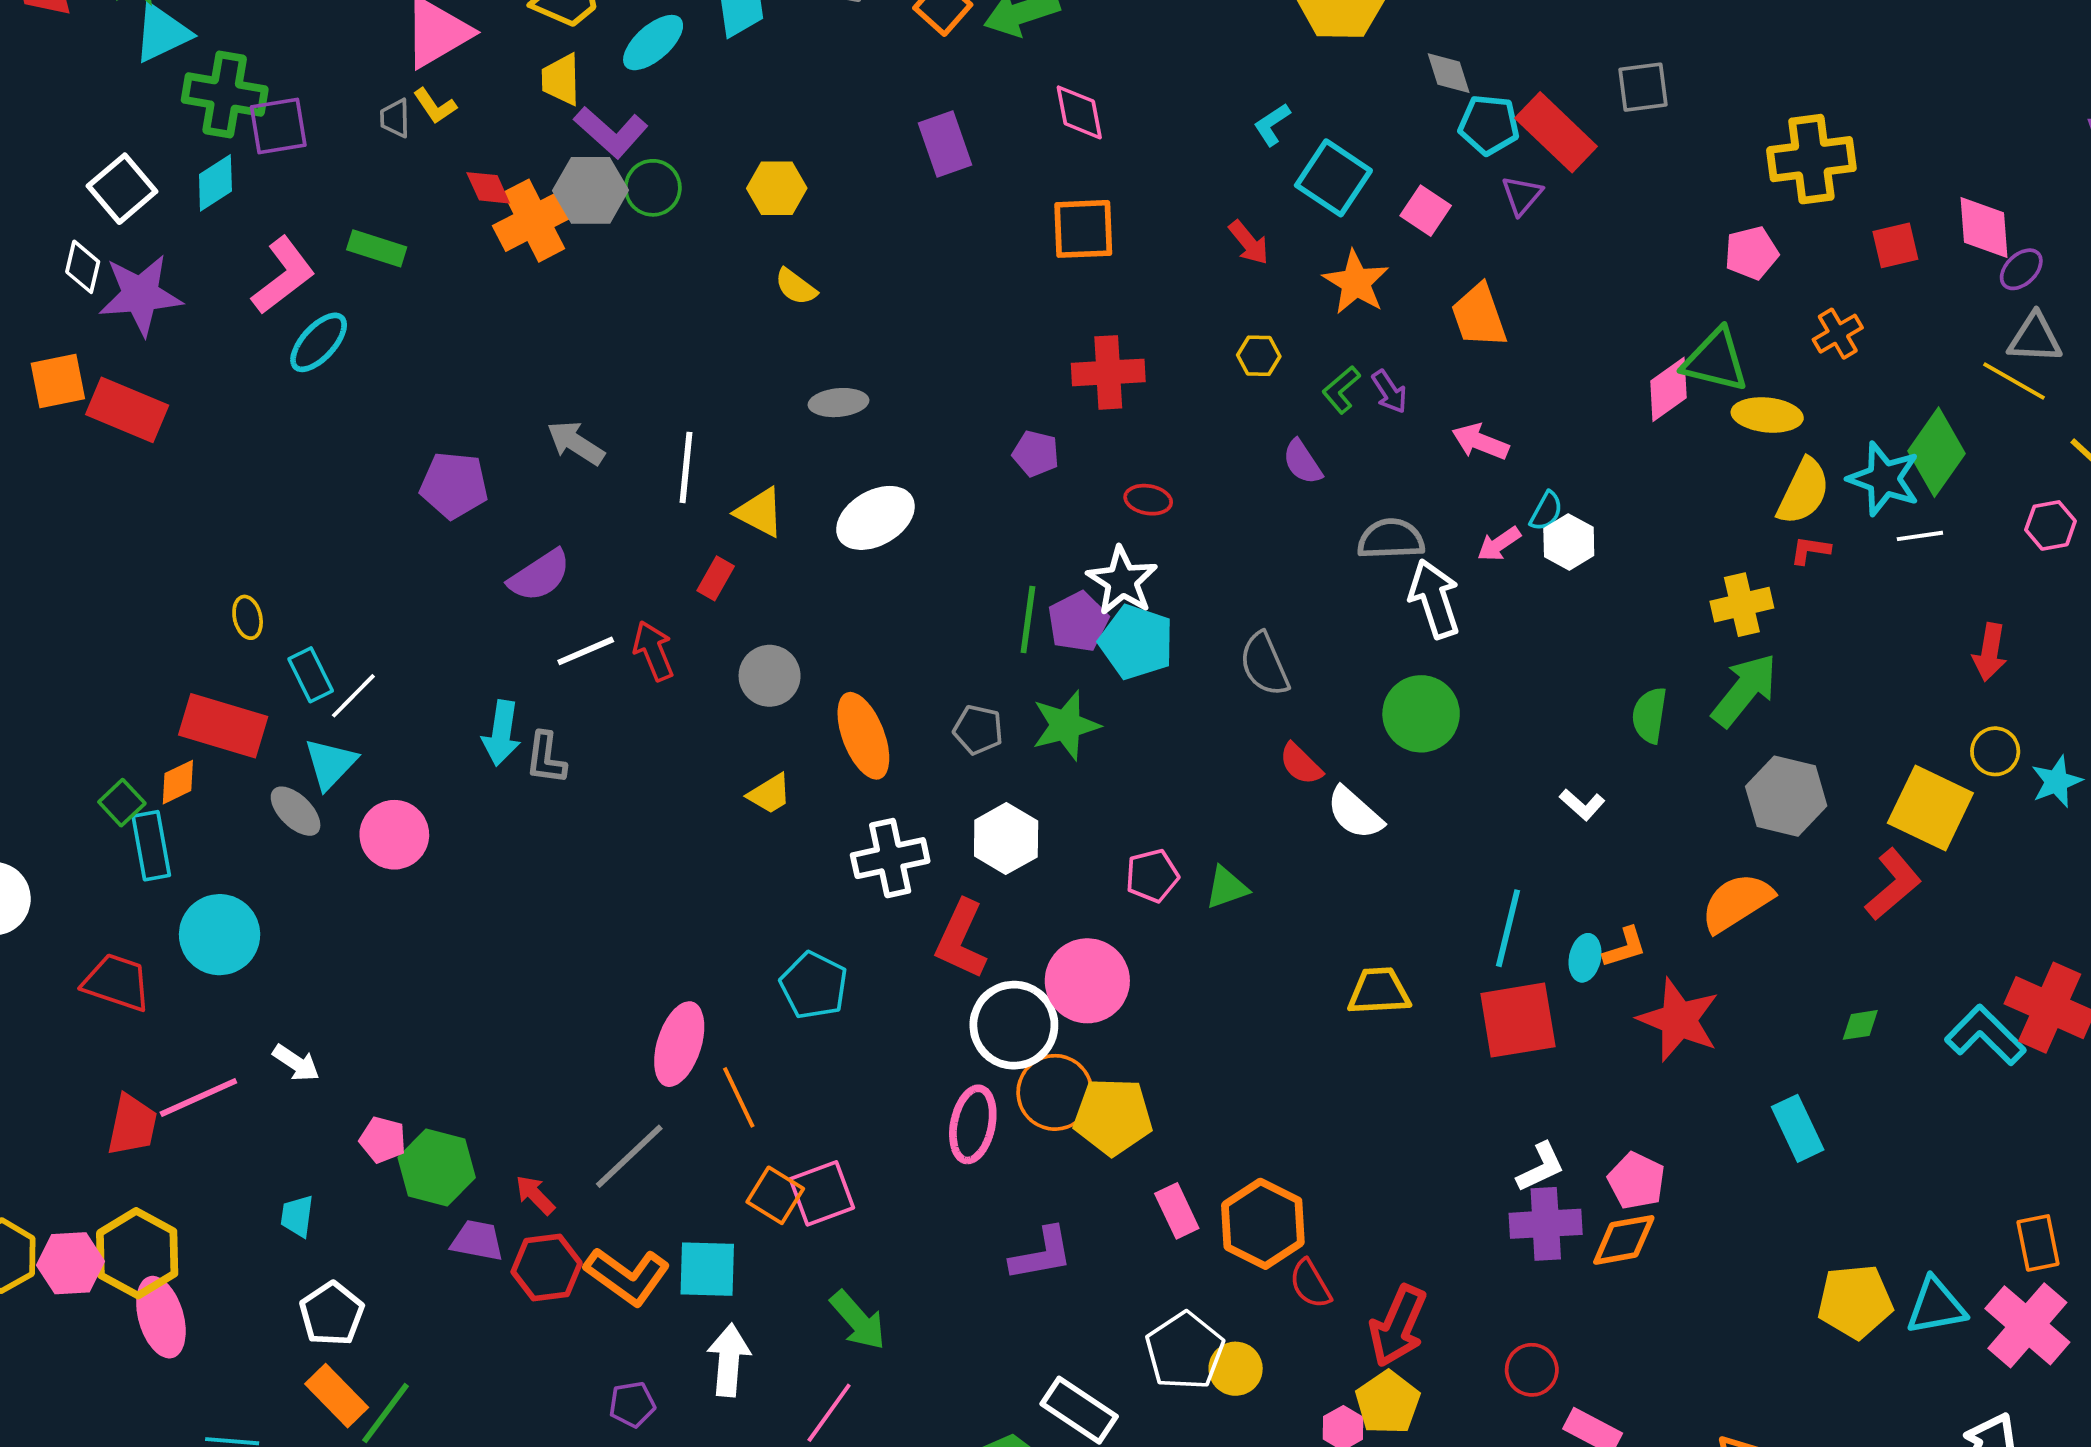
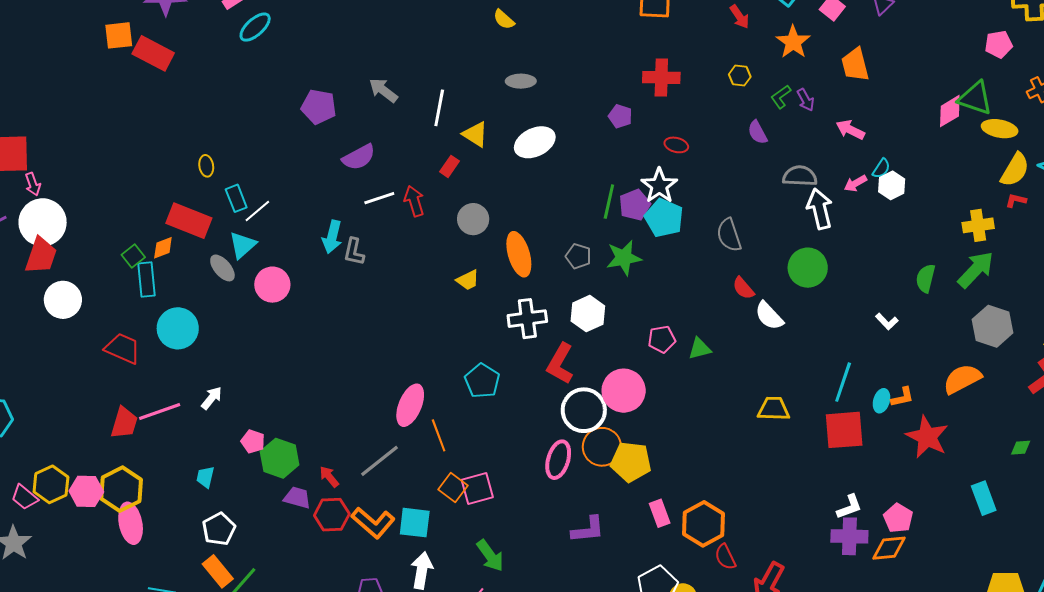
white arrow: (296, 1063) -> (212, 398), turned -90

